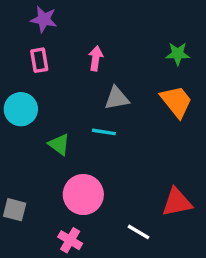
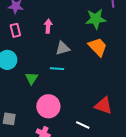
green star: (178, 54) -> (96, 19), size x1.5
green triangle: (59, 144) -> (32, 78), turned 32
red triangle: (177, 202) -> (104, 106), turned 36

